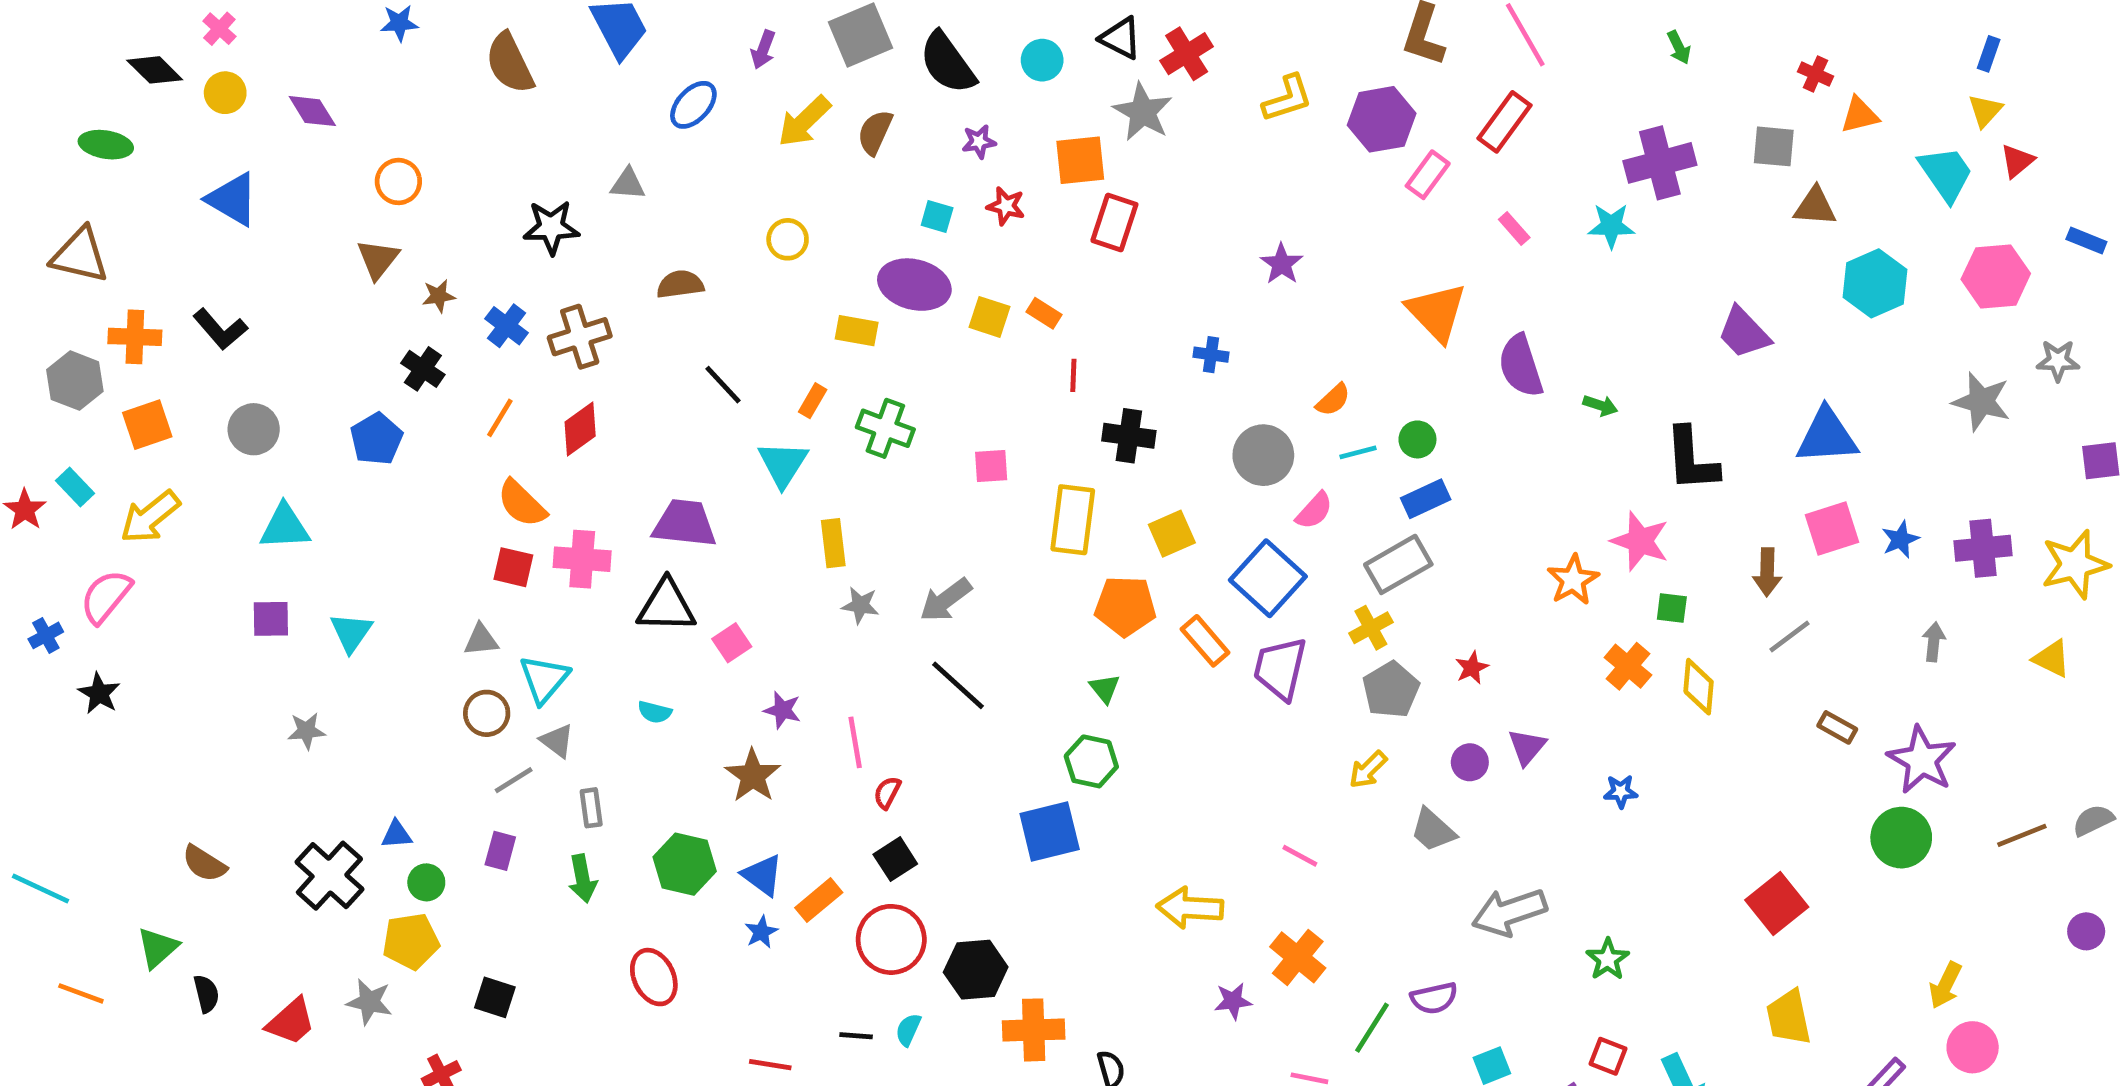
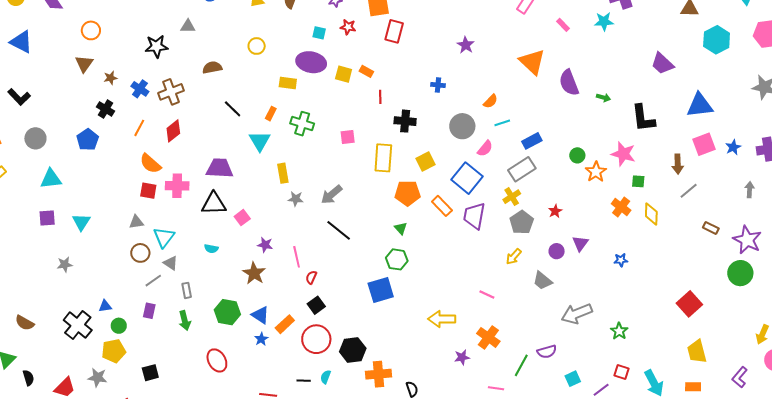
green circle: (1417, 439) -> (577, 155), moved
black square: (495, 997) -> (150, 373), turned -30

